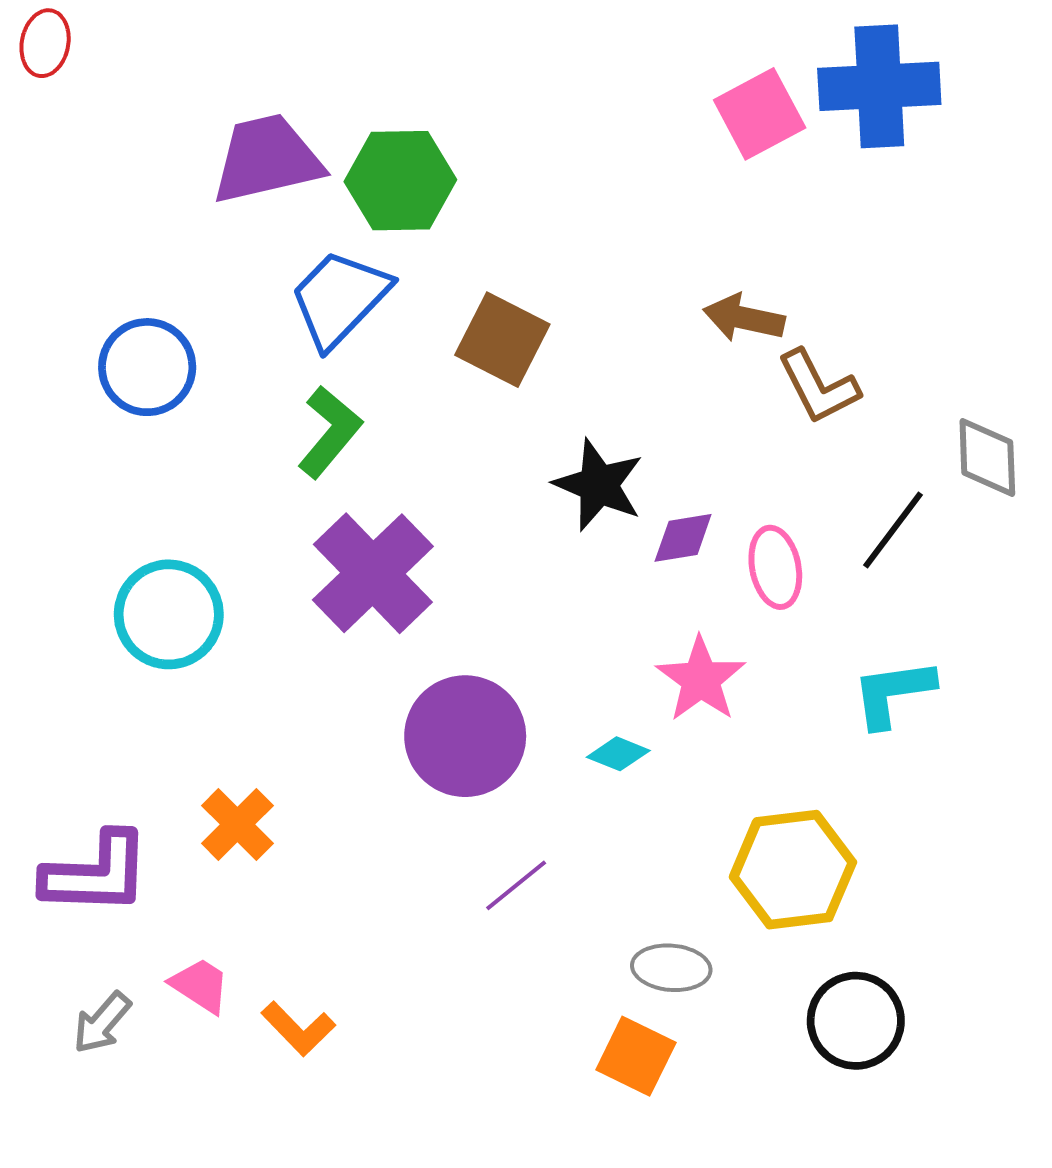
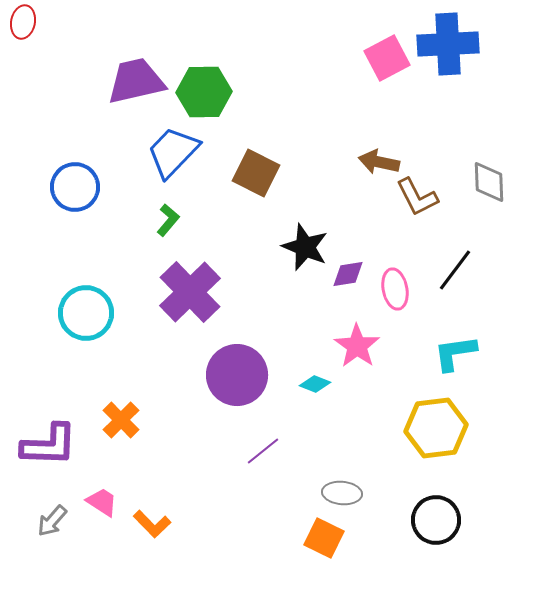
green L-shape: (330, 432) -> (168, 220), size x0.7
gray diamond: (987, 457) -> (489, 182), moved
yellow hexagon: (793, 870) -> (436, 428), moved

